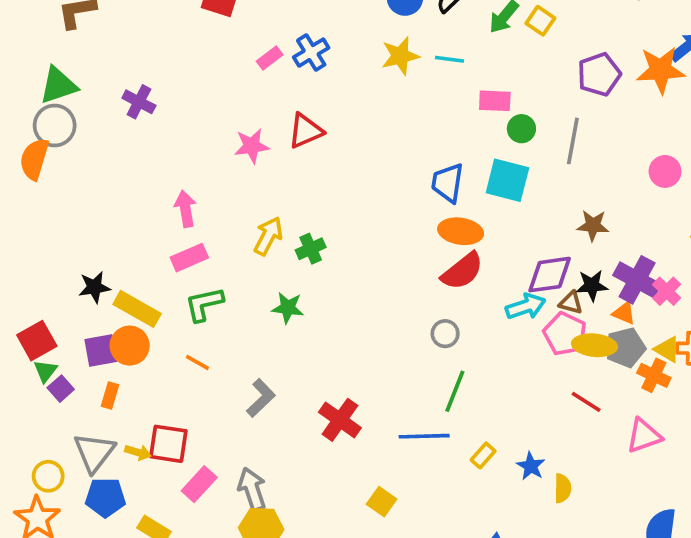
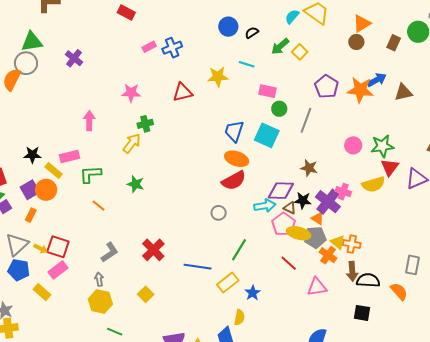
yellow star: (400, 56) -> (218, 77), moved
purple pentagon: (599, 74) -> (326, 87), turned -30
red triangle: (305, 131) -> (183, 92), moved
green cross: (311, 249) -> (145, 124), moved
pink rectangle: (189, 258) -> (69, 156), moved
pink cross: (667, 291) -> (343, 192), moved, turned -35
yellow rectangle: (137, 309) -> (54, 171), size x0.7
purple square: (101, 350) -> (30, 190), turned -30
orange line: (198, 363) -> (98, 206), moved
green line: (455, 391) -> (239, 250), moved
gray L-shape: (261, 398) -> (110, 252), moved
yellow rectangle: (483, 455) -> (228, 283), size x1.5
pink rectangle: (199, 484) -> (58, 270), moved
yellow semicircle: (563, 488) -> (239, 317), moved
gray arrow: (252, 489) -> (99, 279), size x0.6
yellow square: (382, 502) -> (146, 294), moved

